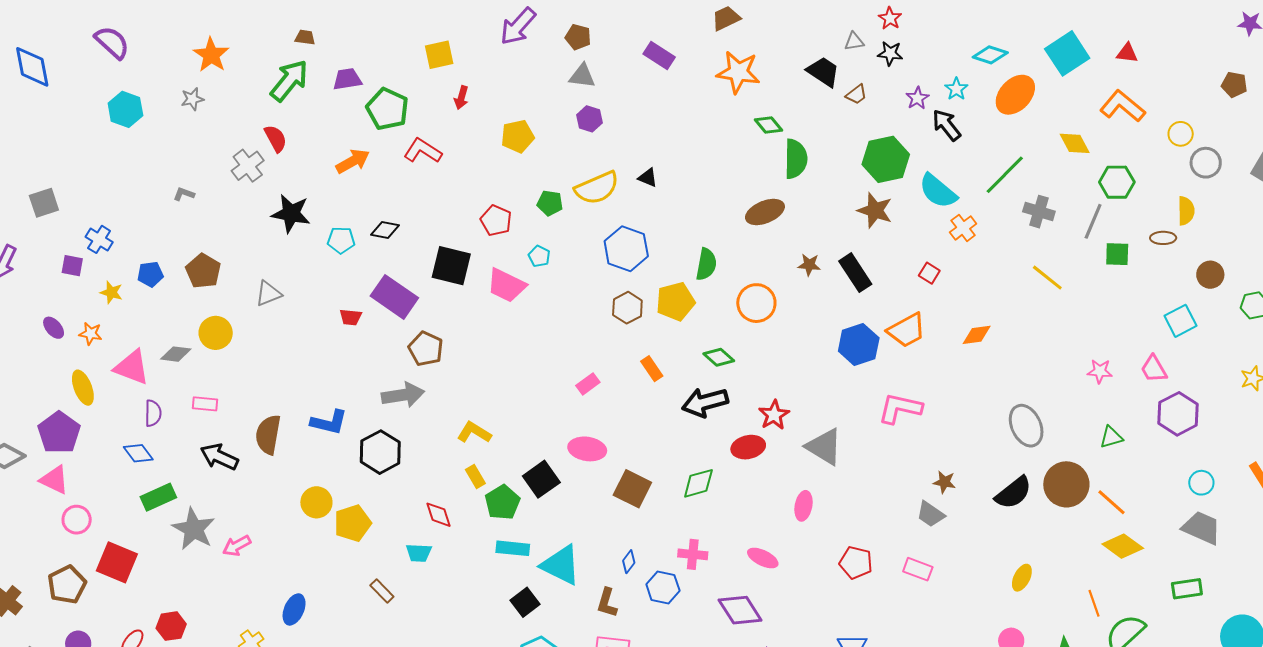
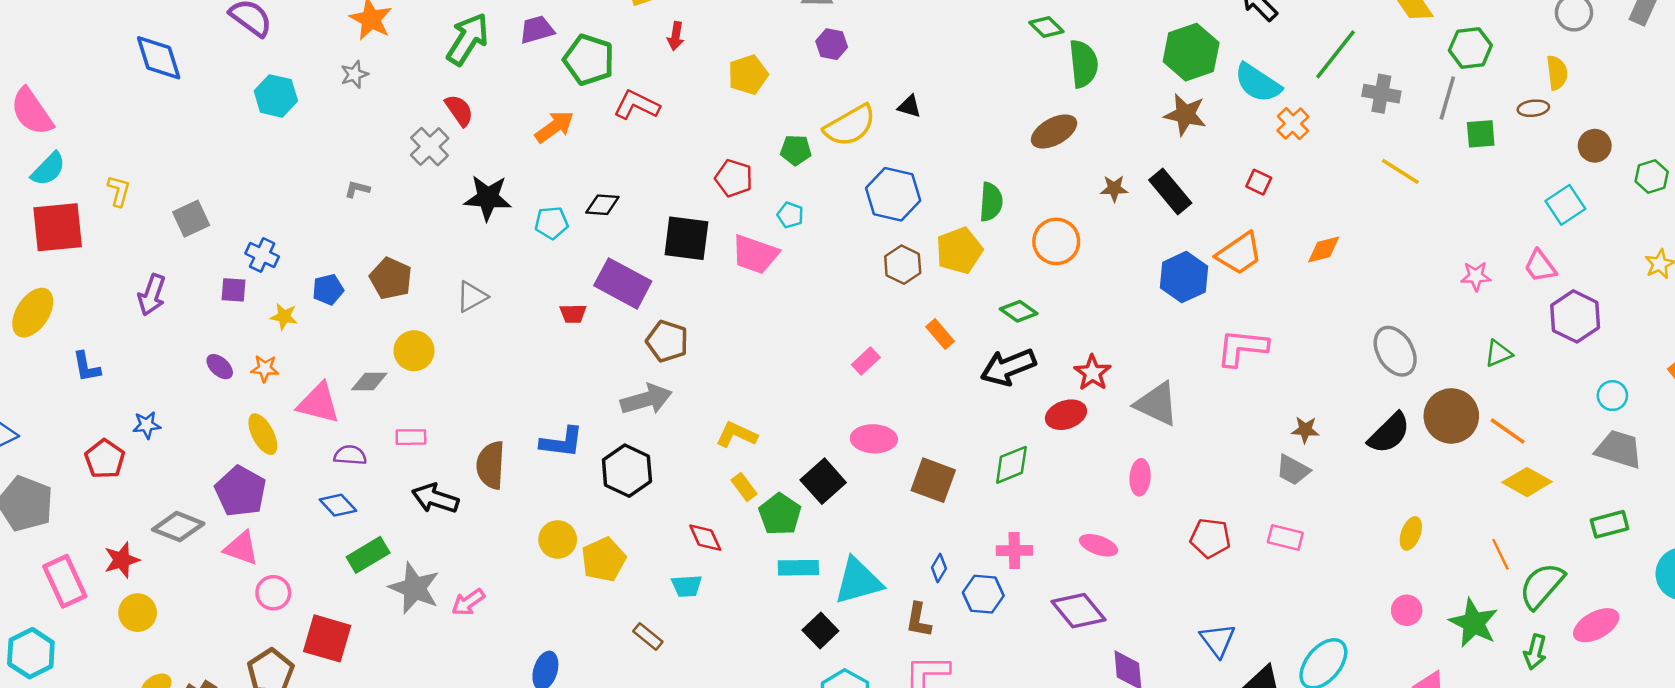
purple semicircle: (153, 413) -> (350, 455), turned -80
cyan triangle: (561, 565) -> (858, 581), turned -36

